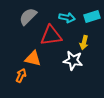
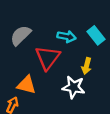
cyan rectangle: (92, 17) -> (96, 35), turned 70
red triangle: (51, 36) -> (48, 58), turned -45

